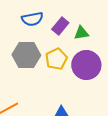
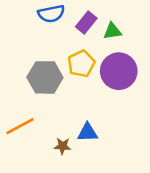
gray hexagon: (26, 55) -> (45, 77), moved

